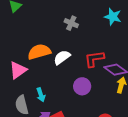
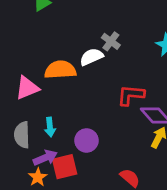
white semicircle: (62, 57) -> (92, 57), moved
purple circle: (82, 86) -> (86, 140), moved

